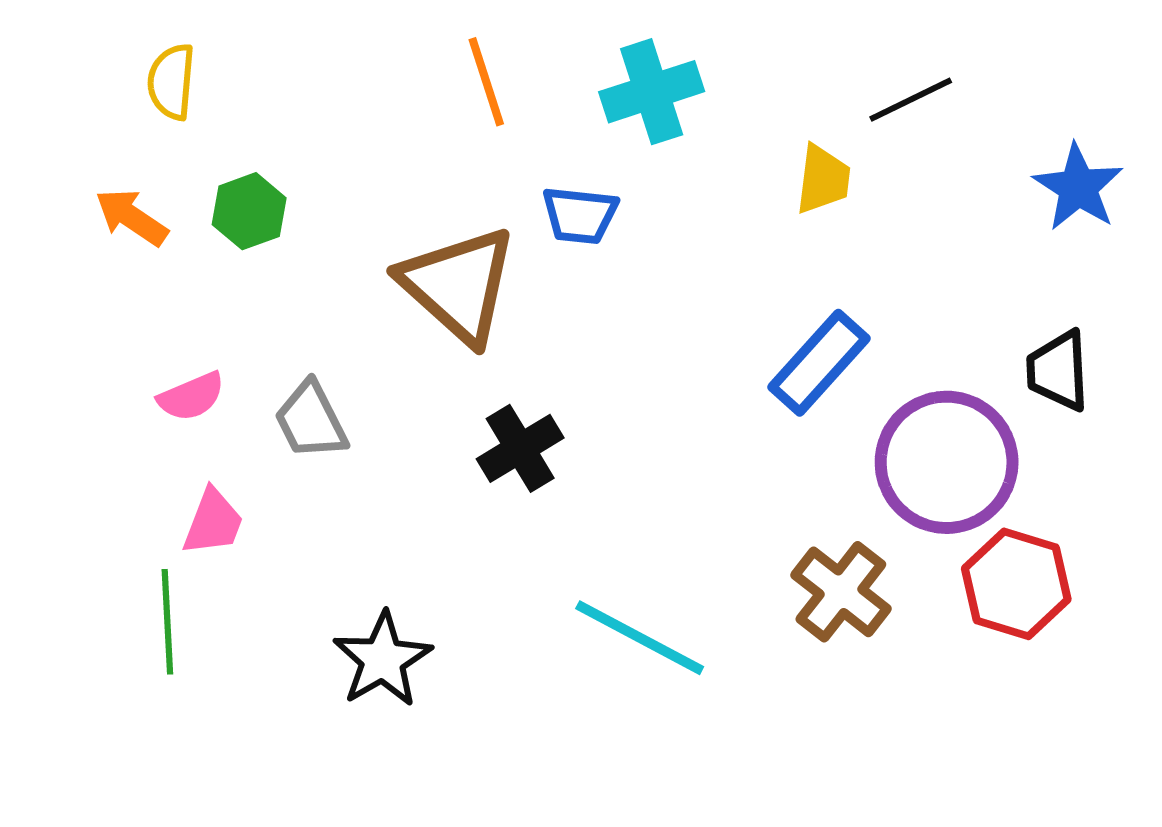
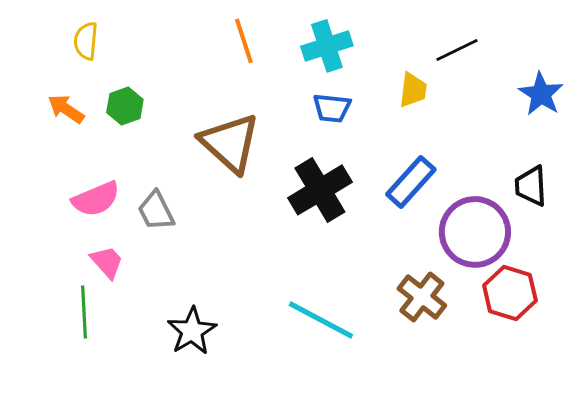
blue trapezoid: (580, 215) -> (332, 108), moved
pink semicircle: (191, 397) -> (96, 199), size x1.4
black cross: (520, 448) -> (320, 190), moved, size x1.5
pink trapezoid: (213, 522) -> (107, 262), turned -63

